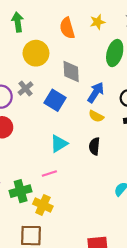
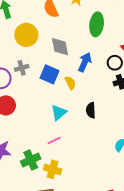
gray cross: (26, 89) -> (22, 68), turned 32
yellow semicircle: (96, 116) -> (70, 83), moved, turned -136

